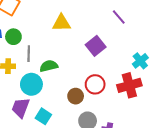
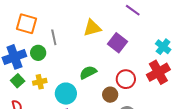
yellow triangle: (61, 23) -> (92, 28), moved
gray line: (29, 54) -> (54, 37), moved
green semicircle: (49, 66) -> (88, 72), moved

